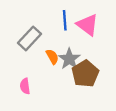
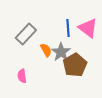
blue line: (65, 20) -> (68, 28), moved
pink triangle: (87, 25) -> (88, 28), moved

